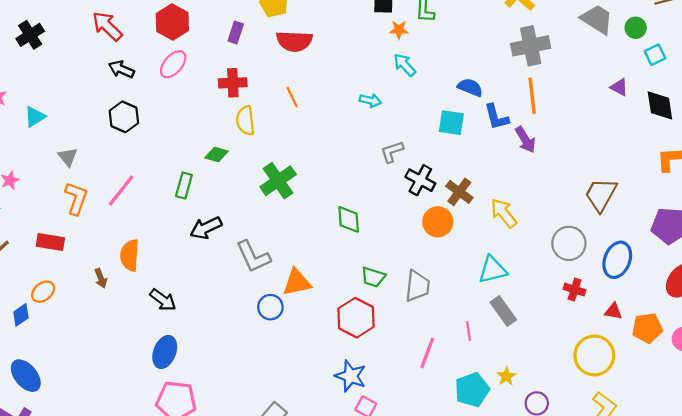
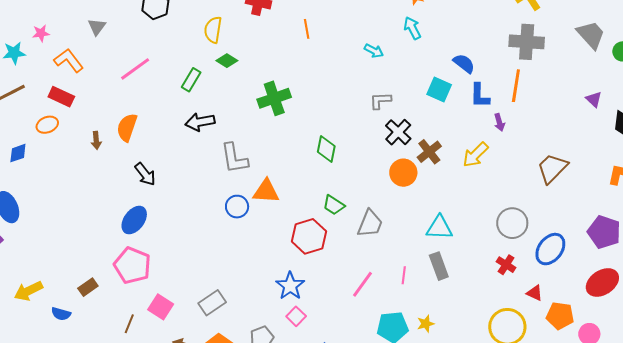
yellow semicircle: (245, 121) -> (213, 30), moved
purple arrow: (525, 140) -> (499, 122), size x0.7
brown trapezoid: (601, 195) -> (552, 168), moved
orange L-shape: (76, 198) -> (69, 60), moved, turned -72
yellow arrow: (504, 213) -> (475, 155), moved, turned -112
orange ellipse: (43, 292) -> (47, 125), moved

